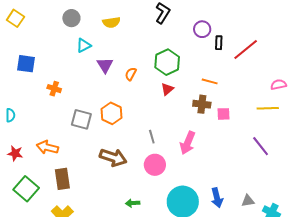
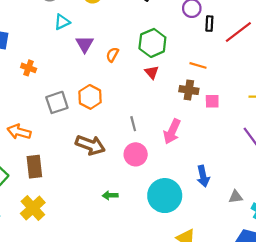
red triangle: (167, 89) -> (152, 72), turned -32
gray square: (81, 119) -> (57, 102), turned -35
blue arrow: (217, 198) -> (203, 176), moved

